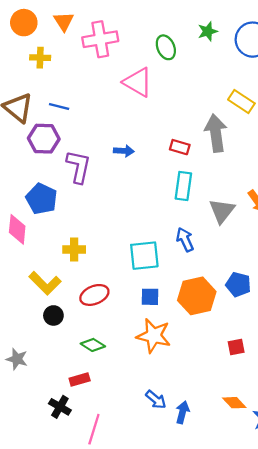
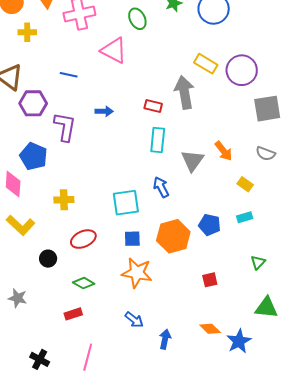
blue line: (59, 106) -> (69, 75), moved
yellow L-shape: (45, 283) -> (21, 225), moved
blue arrow: (156, 400) -> (134, 320), moved
black cross: (60, 407) -> (40, 359), moved

